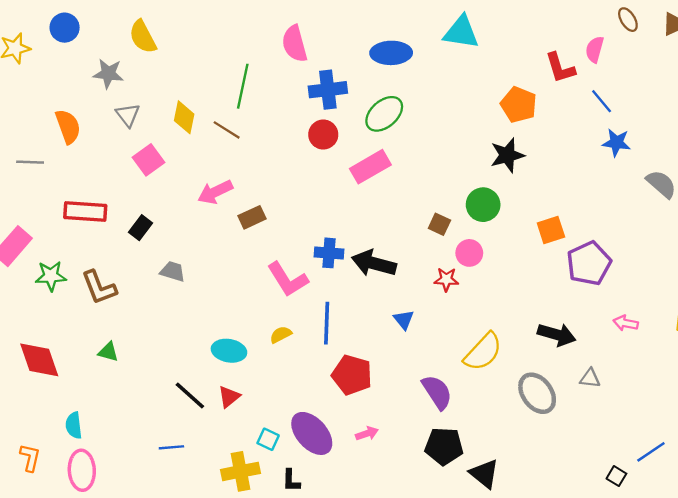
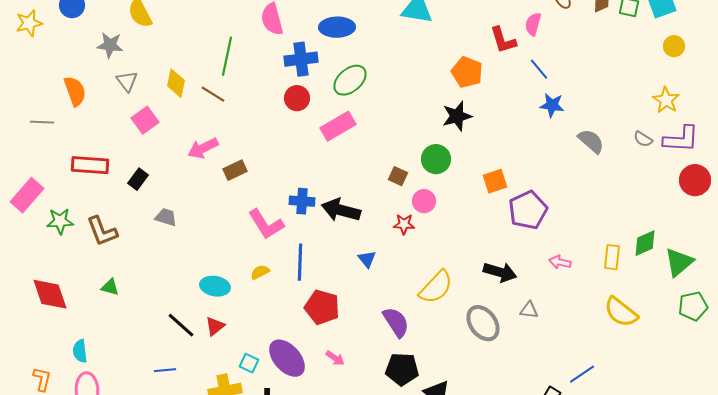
blue ellipse: (391, 53) -> (337, 27), moved
pink arrow: (367, 433) -> (335, 358), turned 54

